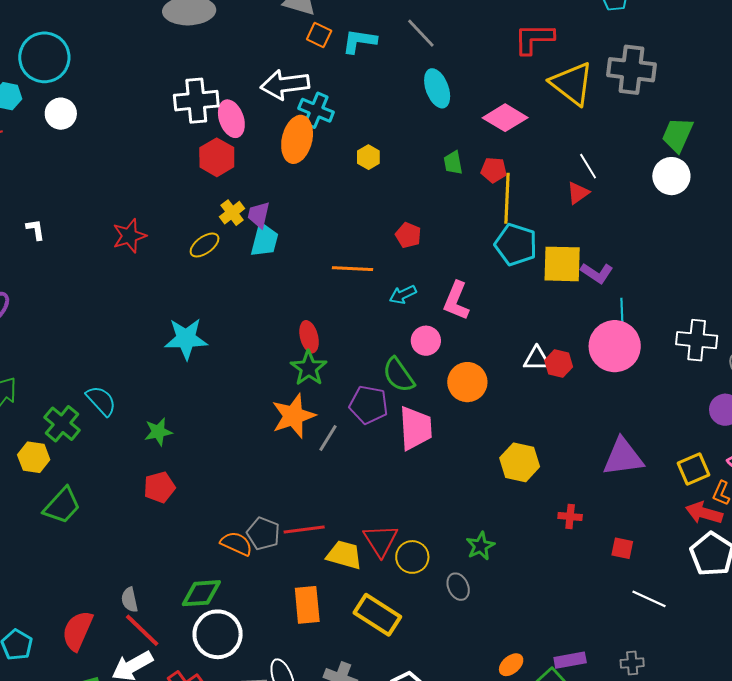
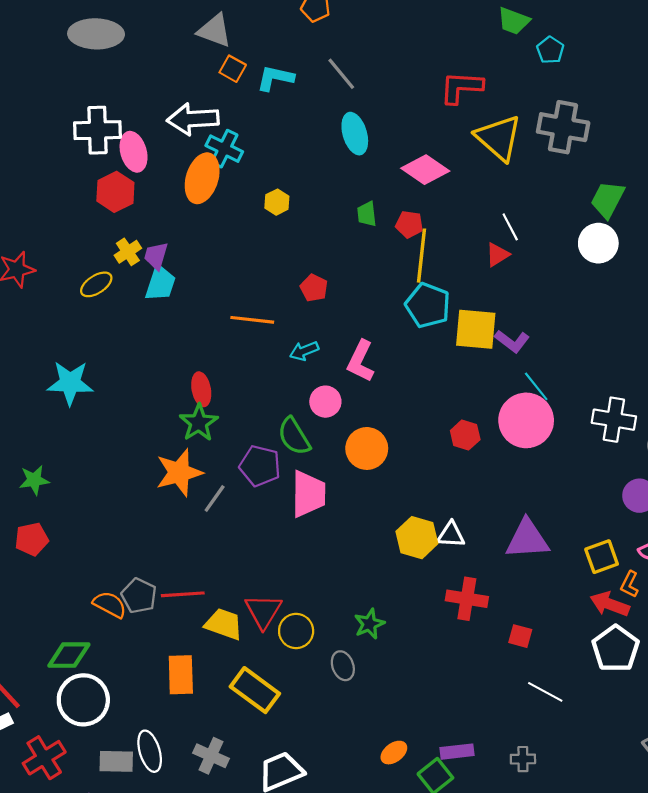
cyan line: (622, 314) -> (536, 386), turned -40
white triangle: (537, 359) -> (451, 535), moved
red cross: (570, 517) -> (467, 599), size x1.6

